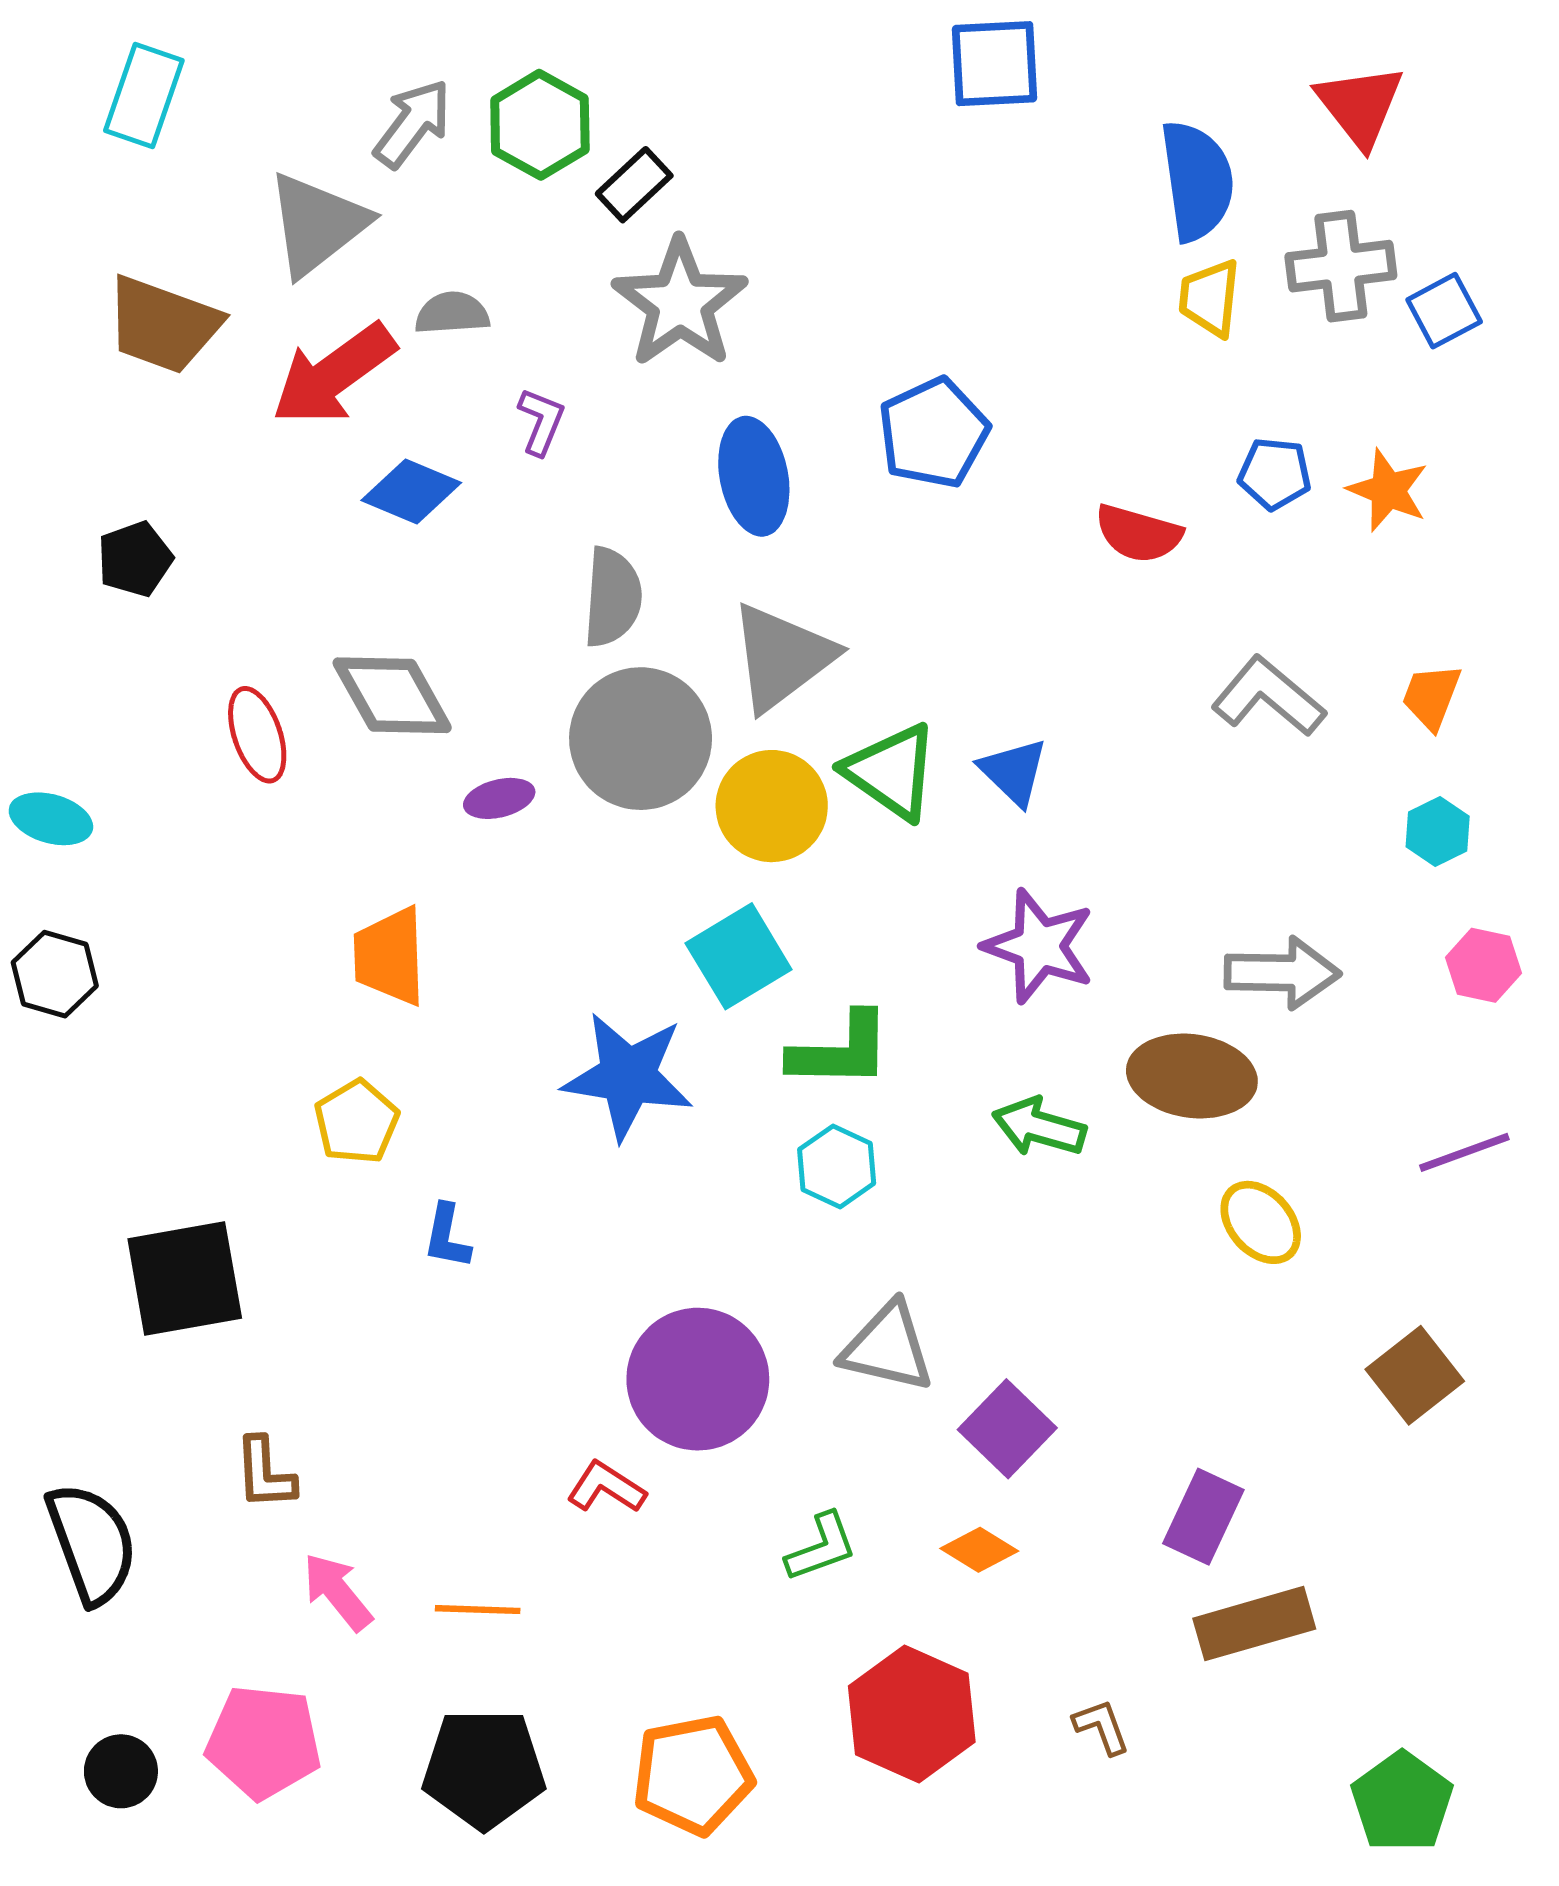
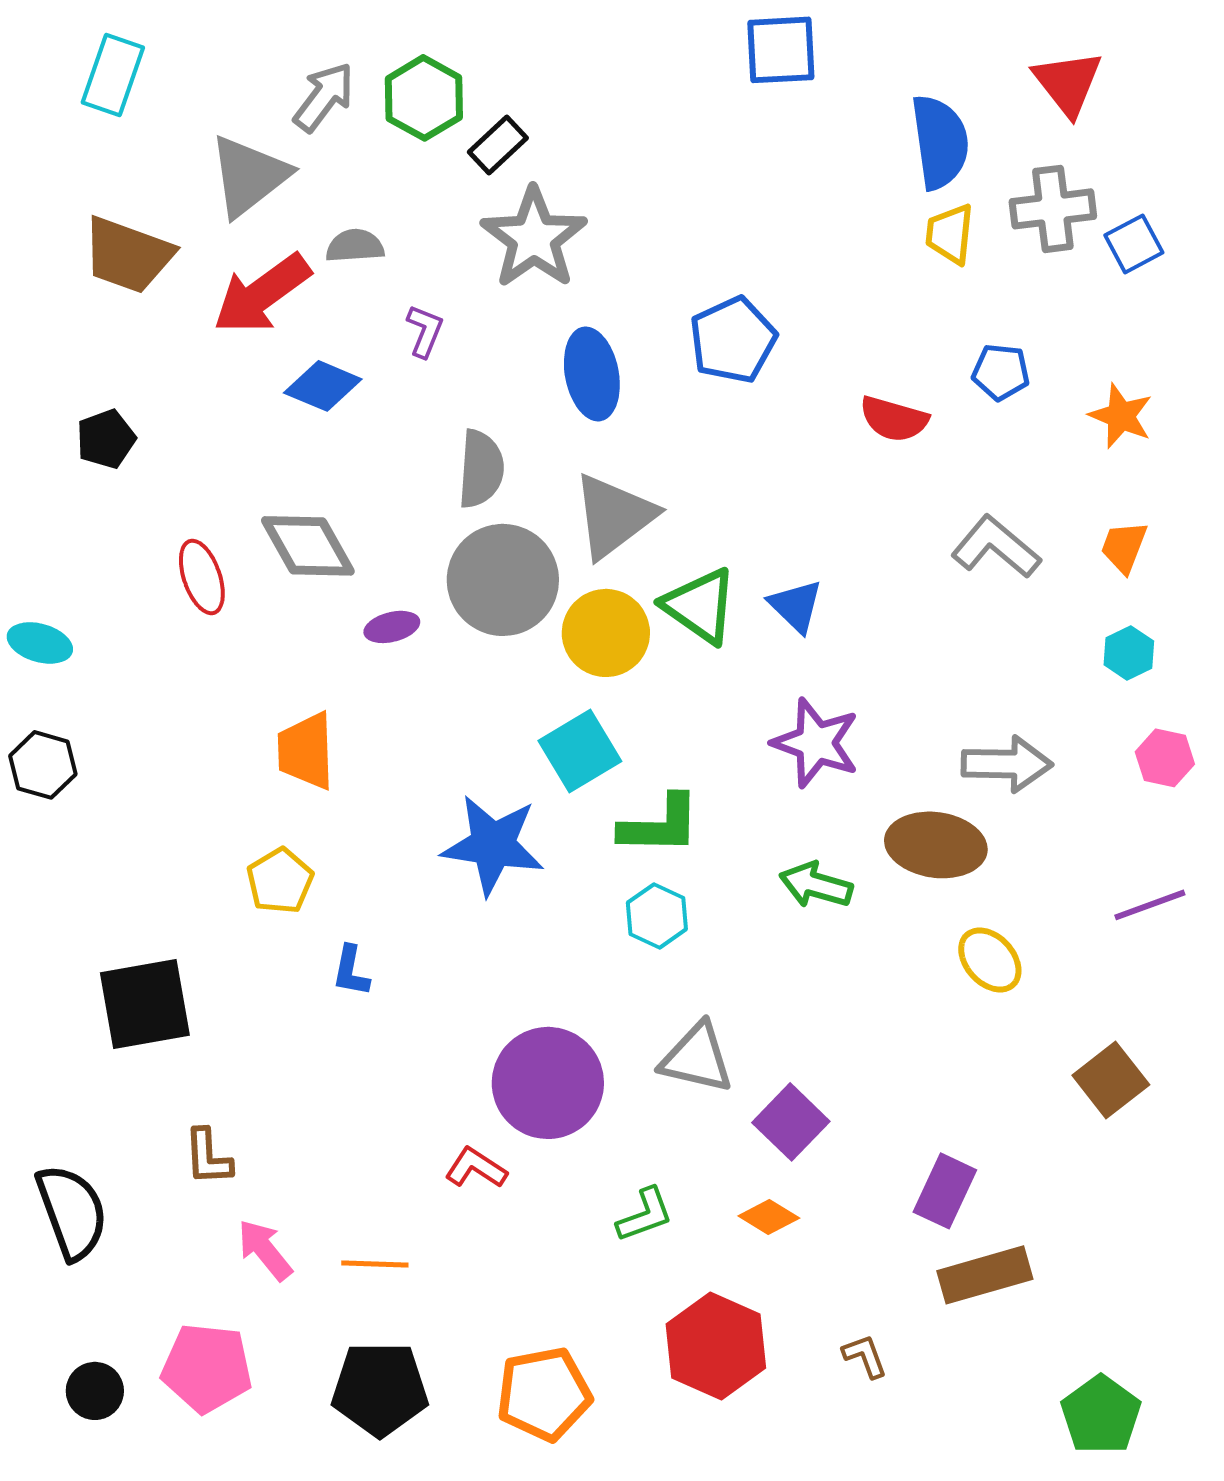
orange star: (1388, 490) -> (1121, 416), moved

